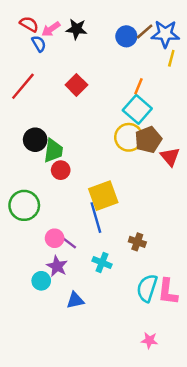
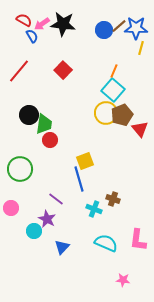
black star: (76, 29) -> (63, 24), size x1.4
yellow square: (103, 196) -> (85, 161), size x0.7
pink circle: (55, 238) -> (11, 208), moved
cyan cross: (102, 263) -> (94, 209), moved
cyan semicircle: (147, 288) -> (106, 243), moved, turned 95
blue triangle: (75, 300) -> (62, 247), turned -35

